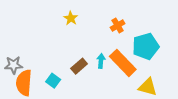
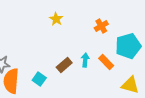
orange rectangle: (123, 63) -> (106, 62), size x0.6

